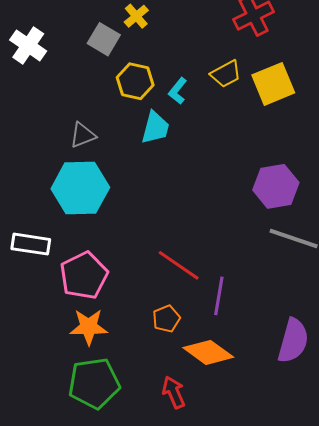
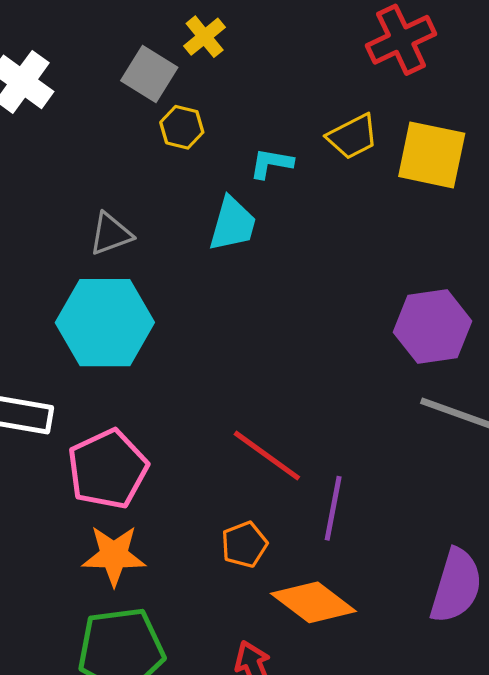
yellow hexagon: (135, 81) -> (182, 127), moved, size x0.7
yellow square: (273, 84) -> (432, 155), turned 33
cyan L-shape: (178, 91) -> (271, 163), turned 60

